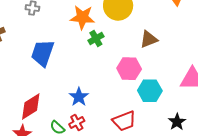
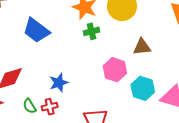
blue trapezoid: (43, 53) -> (36, 30), turned -88
cyan hexagon: (150, 91) -> (143, 88), moved

